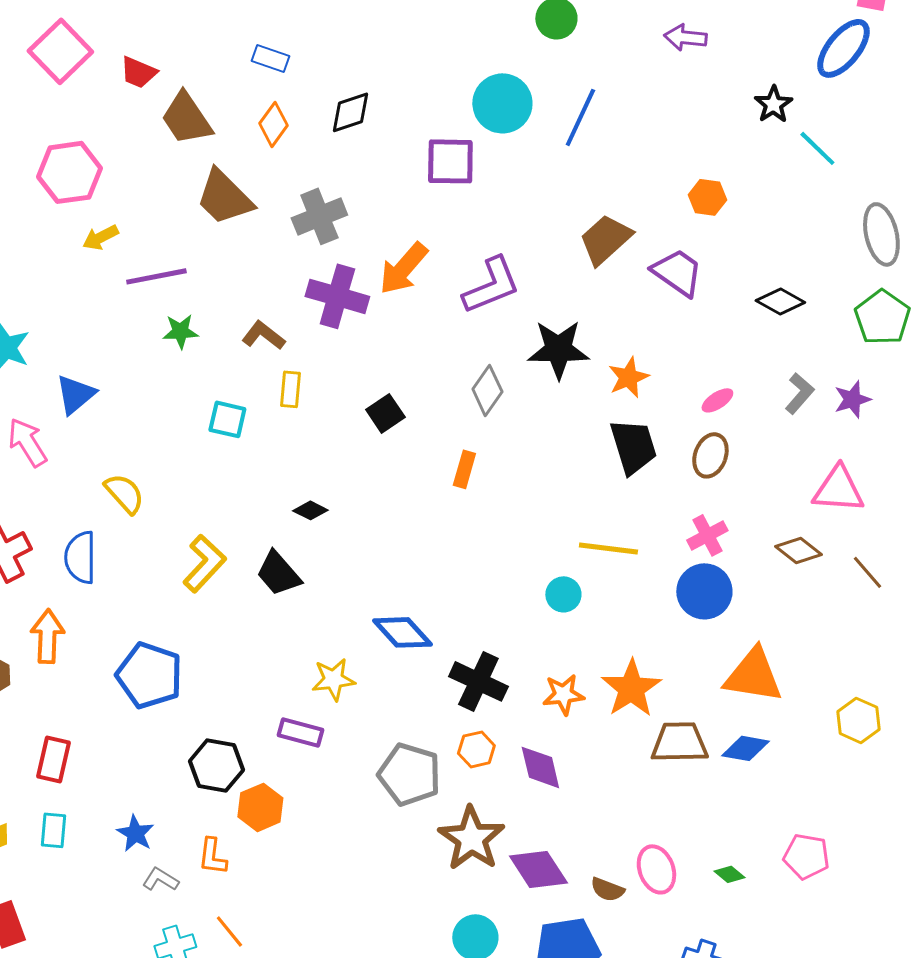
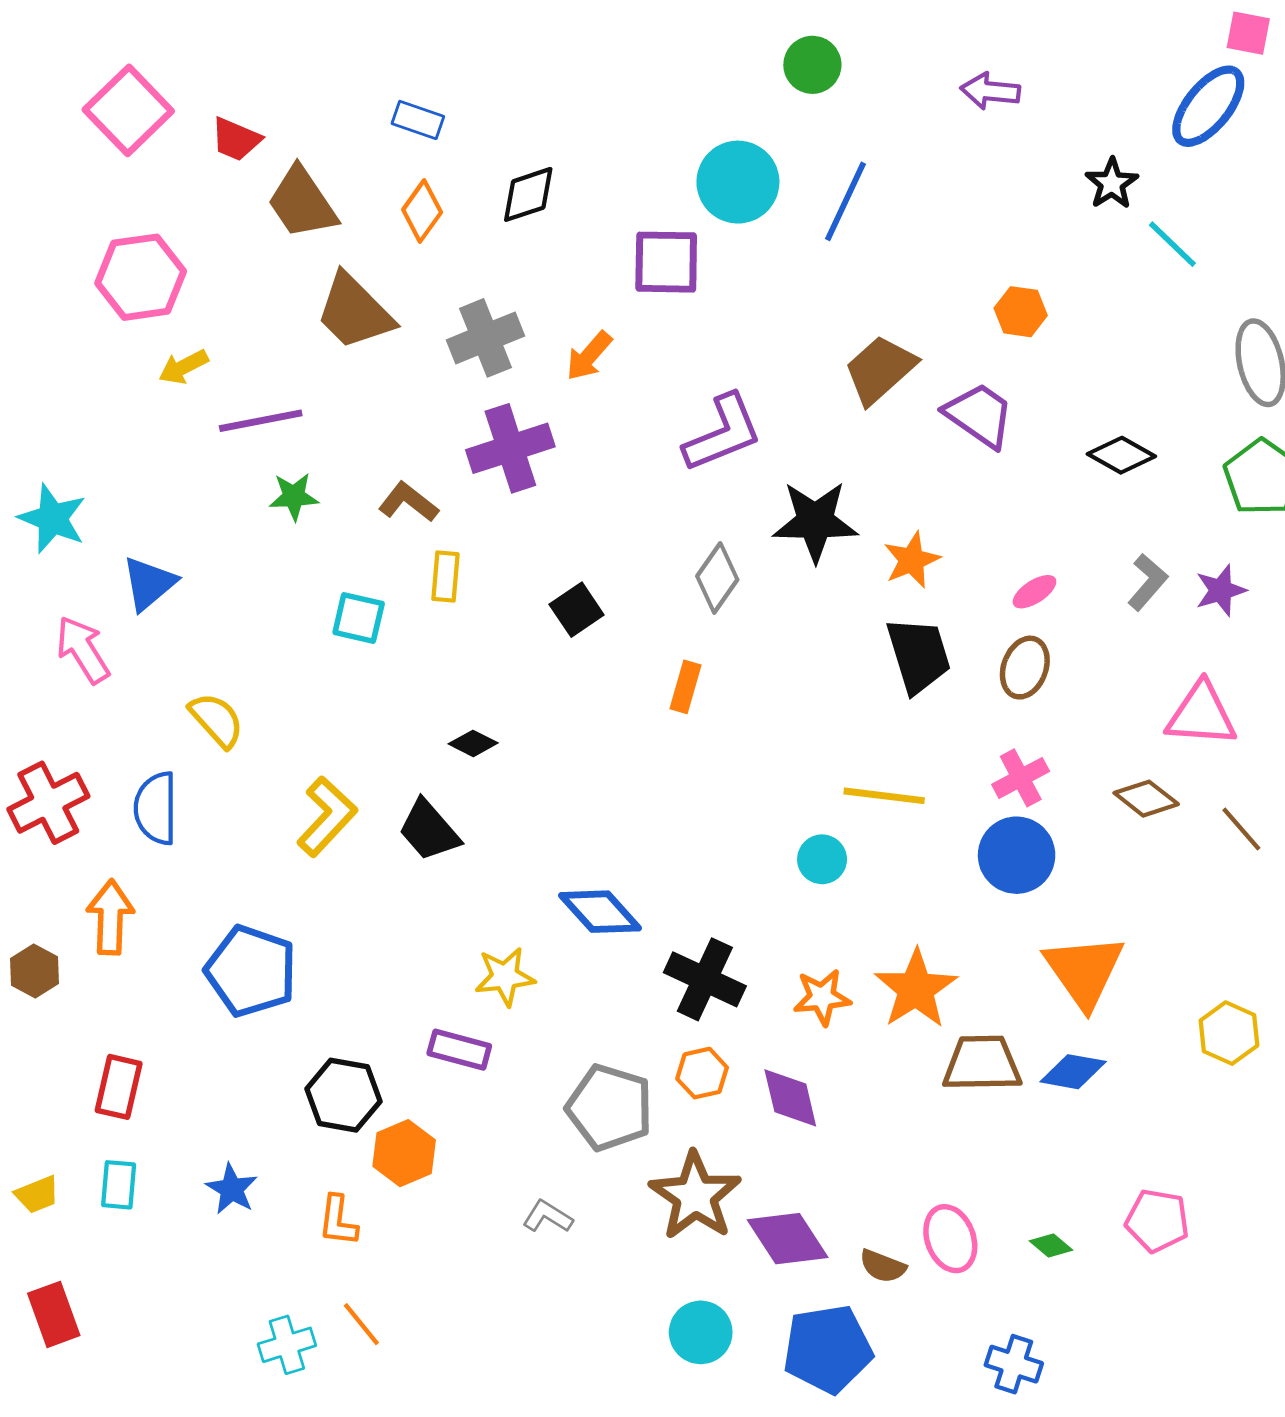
orange arrow: (403, 268) -> (589, 356), moved, size x0.7
purple cross: (337, 296) -> (510, 448), turned -34
orange triangle: (753, 675) -> (1084, 971), turned 46
gray L-shape: (160, 879) -> (548, 1217), moved

